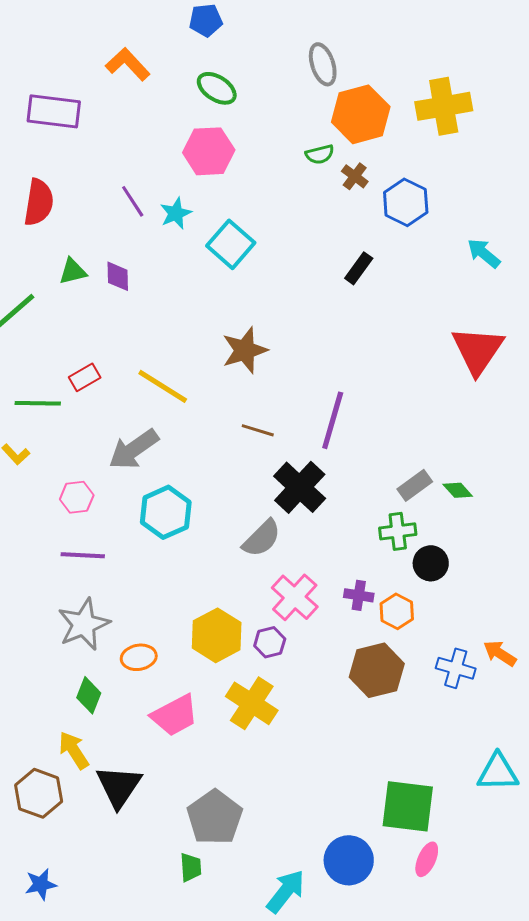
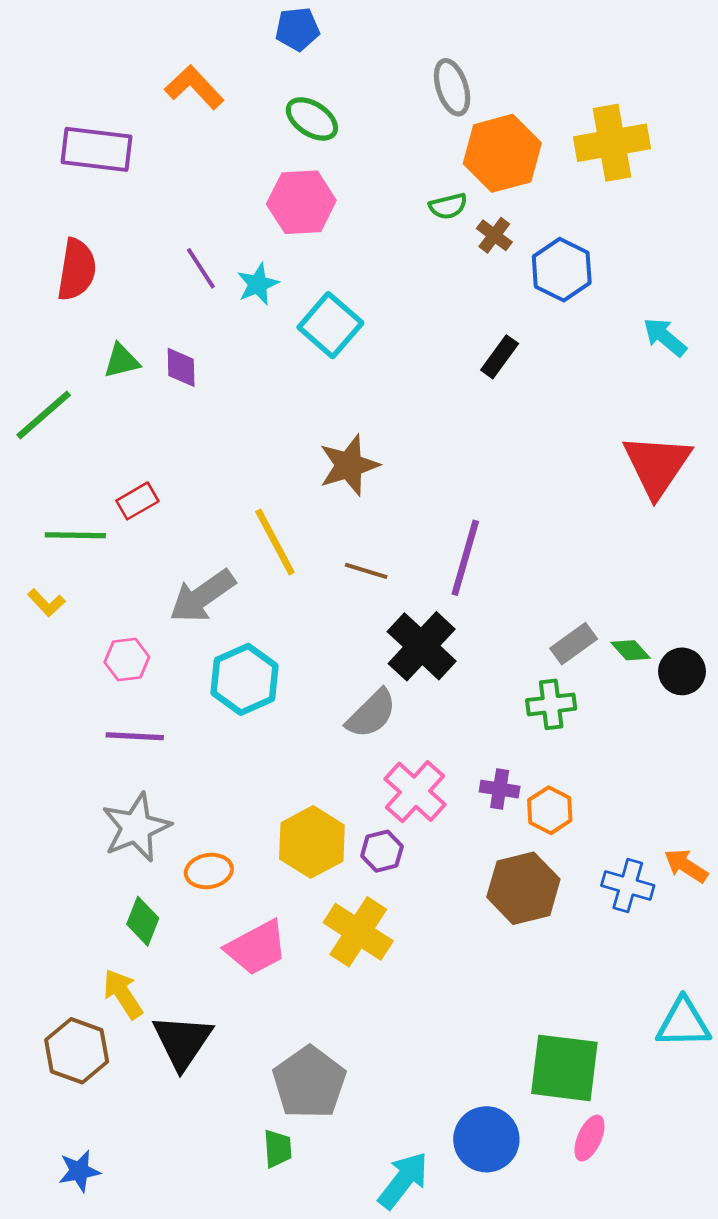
yellow line: (163, 386) -> (275, 542), moved, turned 30
black circle: (431, 563) -> (682, 671), moved

